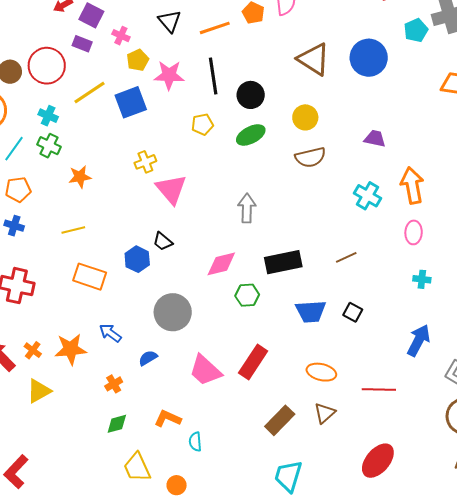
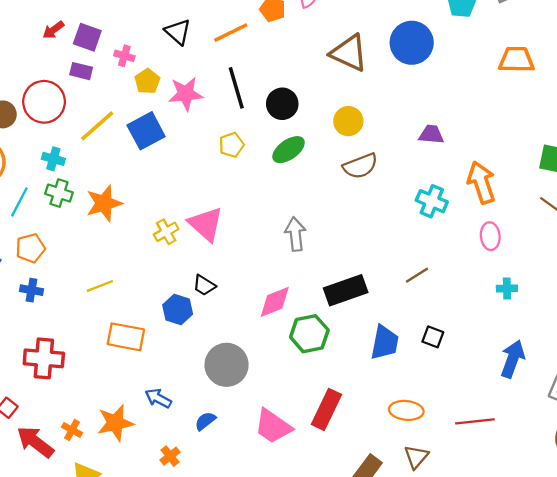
yellow cross: (145, 162) -> (166, 232), moved
orange star: (80, 177) -> (104, 203), moved, size x1.4
green hexagon: (247, 295) -> (309, 334), size x1.4
blue trapezoid: (311, 311) -> (385, 342), turned -68

